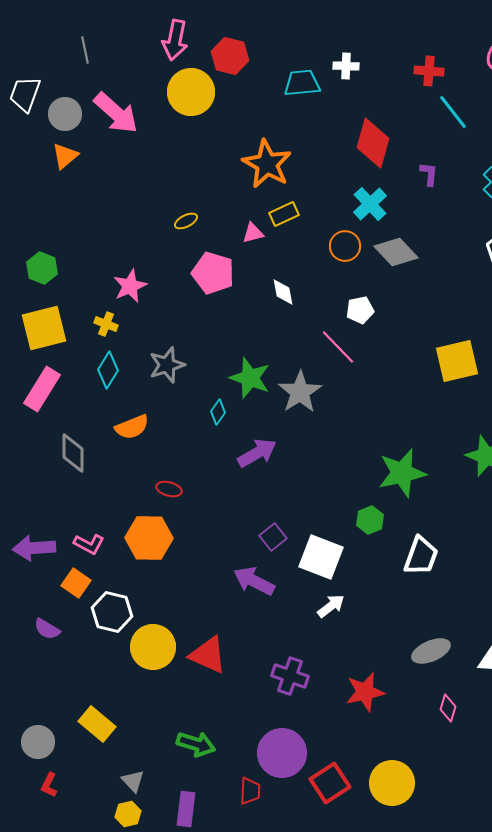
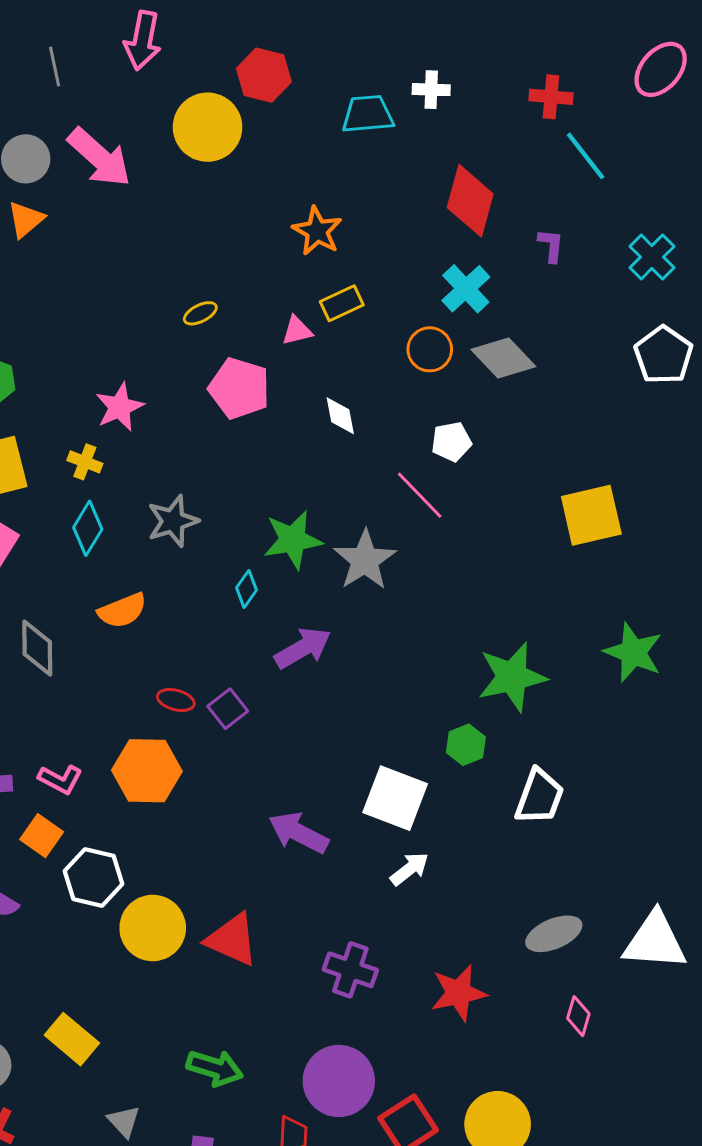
pink arrow: (175, 40) -> (143, 41), moved
orange star: (267, 164) -> (317, 231), size x0.7
green star: (250, 378) -> (293, 540), turned -30
purple square: (273, 537) -> (228, 709), moved

